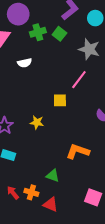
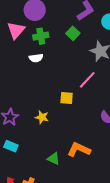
green cross: (38, 32) -> (41, 36), moved
green triangle: (53, 176) -> (53, 159), moved

